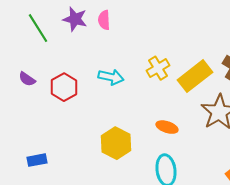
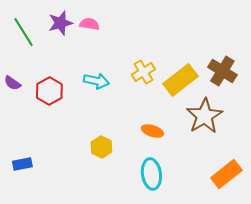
purple star: (75, 19) -> (60, 23), turned -30
pink semicircle: (104, 20) -> (89, 24), turned 102
yellow hexagon: (116, 143) -> (101, 147), size x0.7

